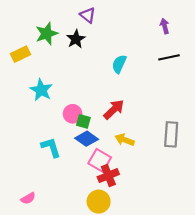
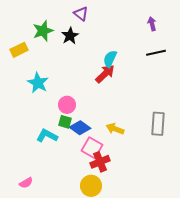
red arrow: (114, 109) -> (105, 74), moved
green square: (83, 121) -> (65, 122), moved
cyan L-shape: (51, 147) -> (47, 136), turned -45

